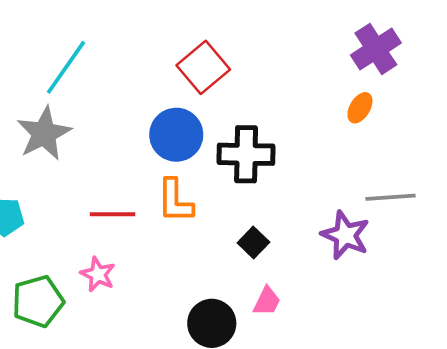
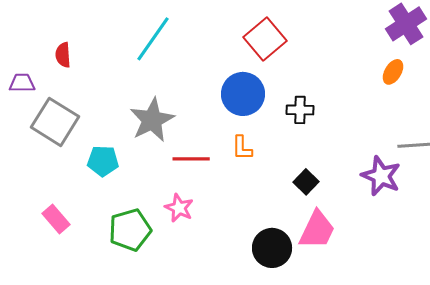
gray star: (44, 133) -> (152, 120), moved
black cross: (246, 154) -> (300, 110), size x0.6
orange L-shape: (175, 201) -> (242, 148), size x0.7
pink trapezoid: (267, 301) -> (317, 230), size x1.6

